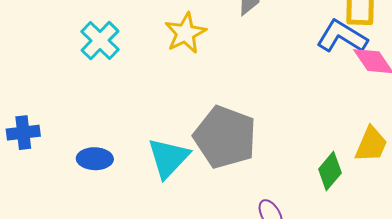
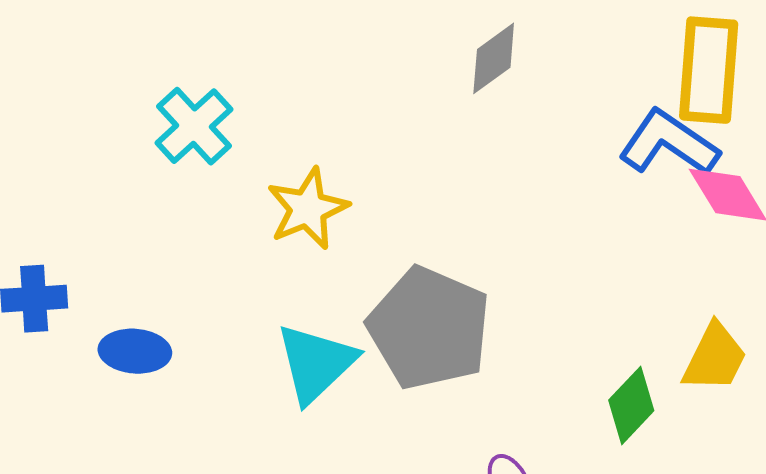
yellow star: (185, 33) -> (308, 209), moved
blue ellipse: (95, 159) -> (135, 351), moved

